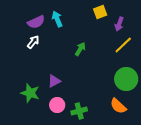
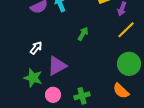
white arrow: (33, 42) -> (36, 48), moved
purple triangle: (54, 81) -> (57, 66), size x1.5
pink circle: (57, 105) -> (53, 95), moved

